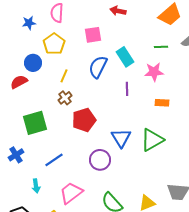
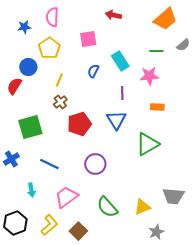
blue semicircle: (98, 67) -> (93, 71), size x0.6
red semicircle: (19, 82) -> (14, 86), turned -30
blue triangle: (121, 138) -> (116, 120), moved
blue line: (54, 160) -> (49, 164), turned 60

